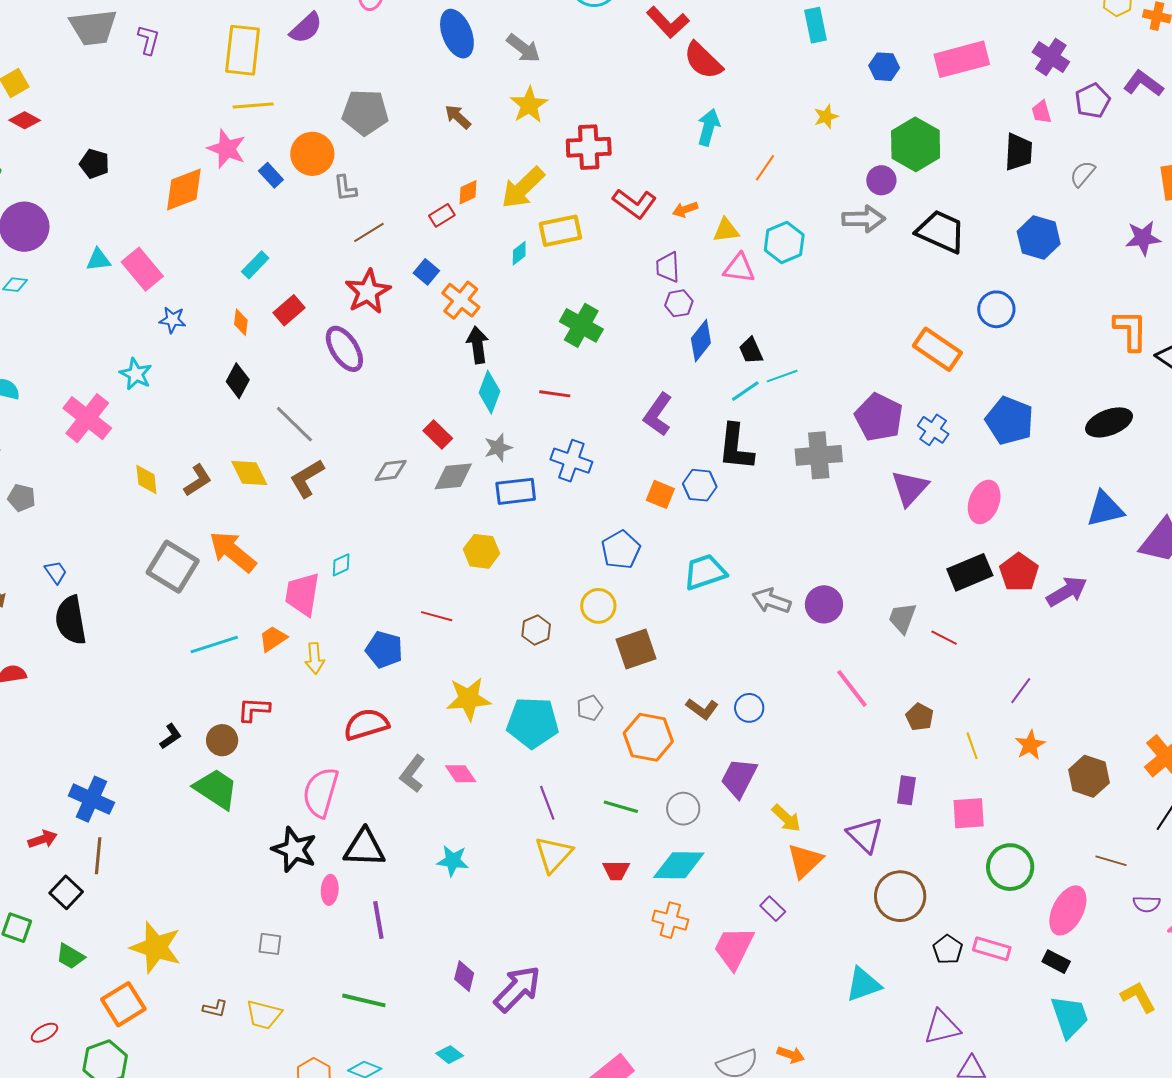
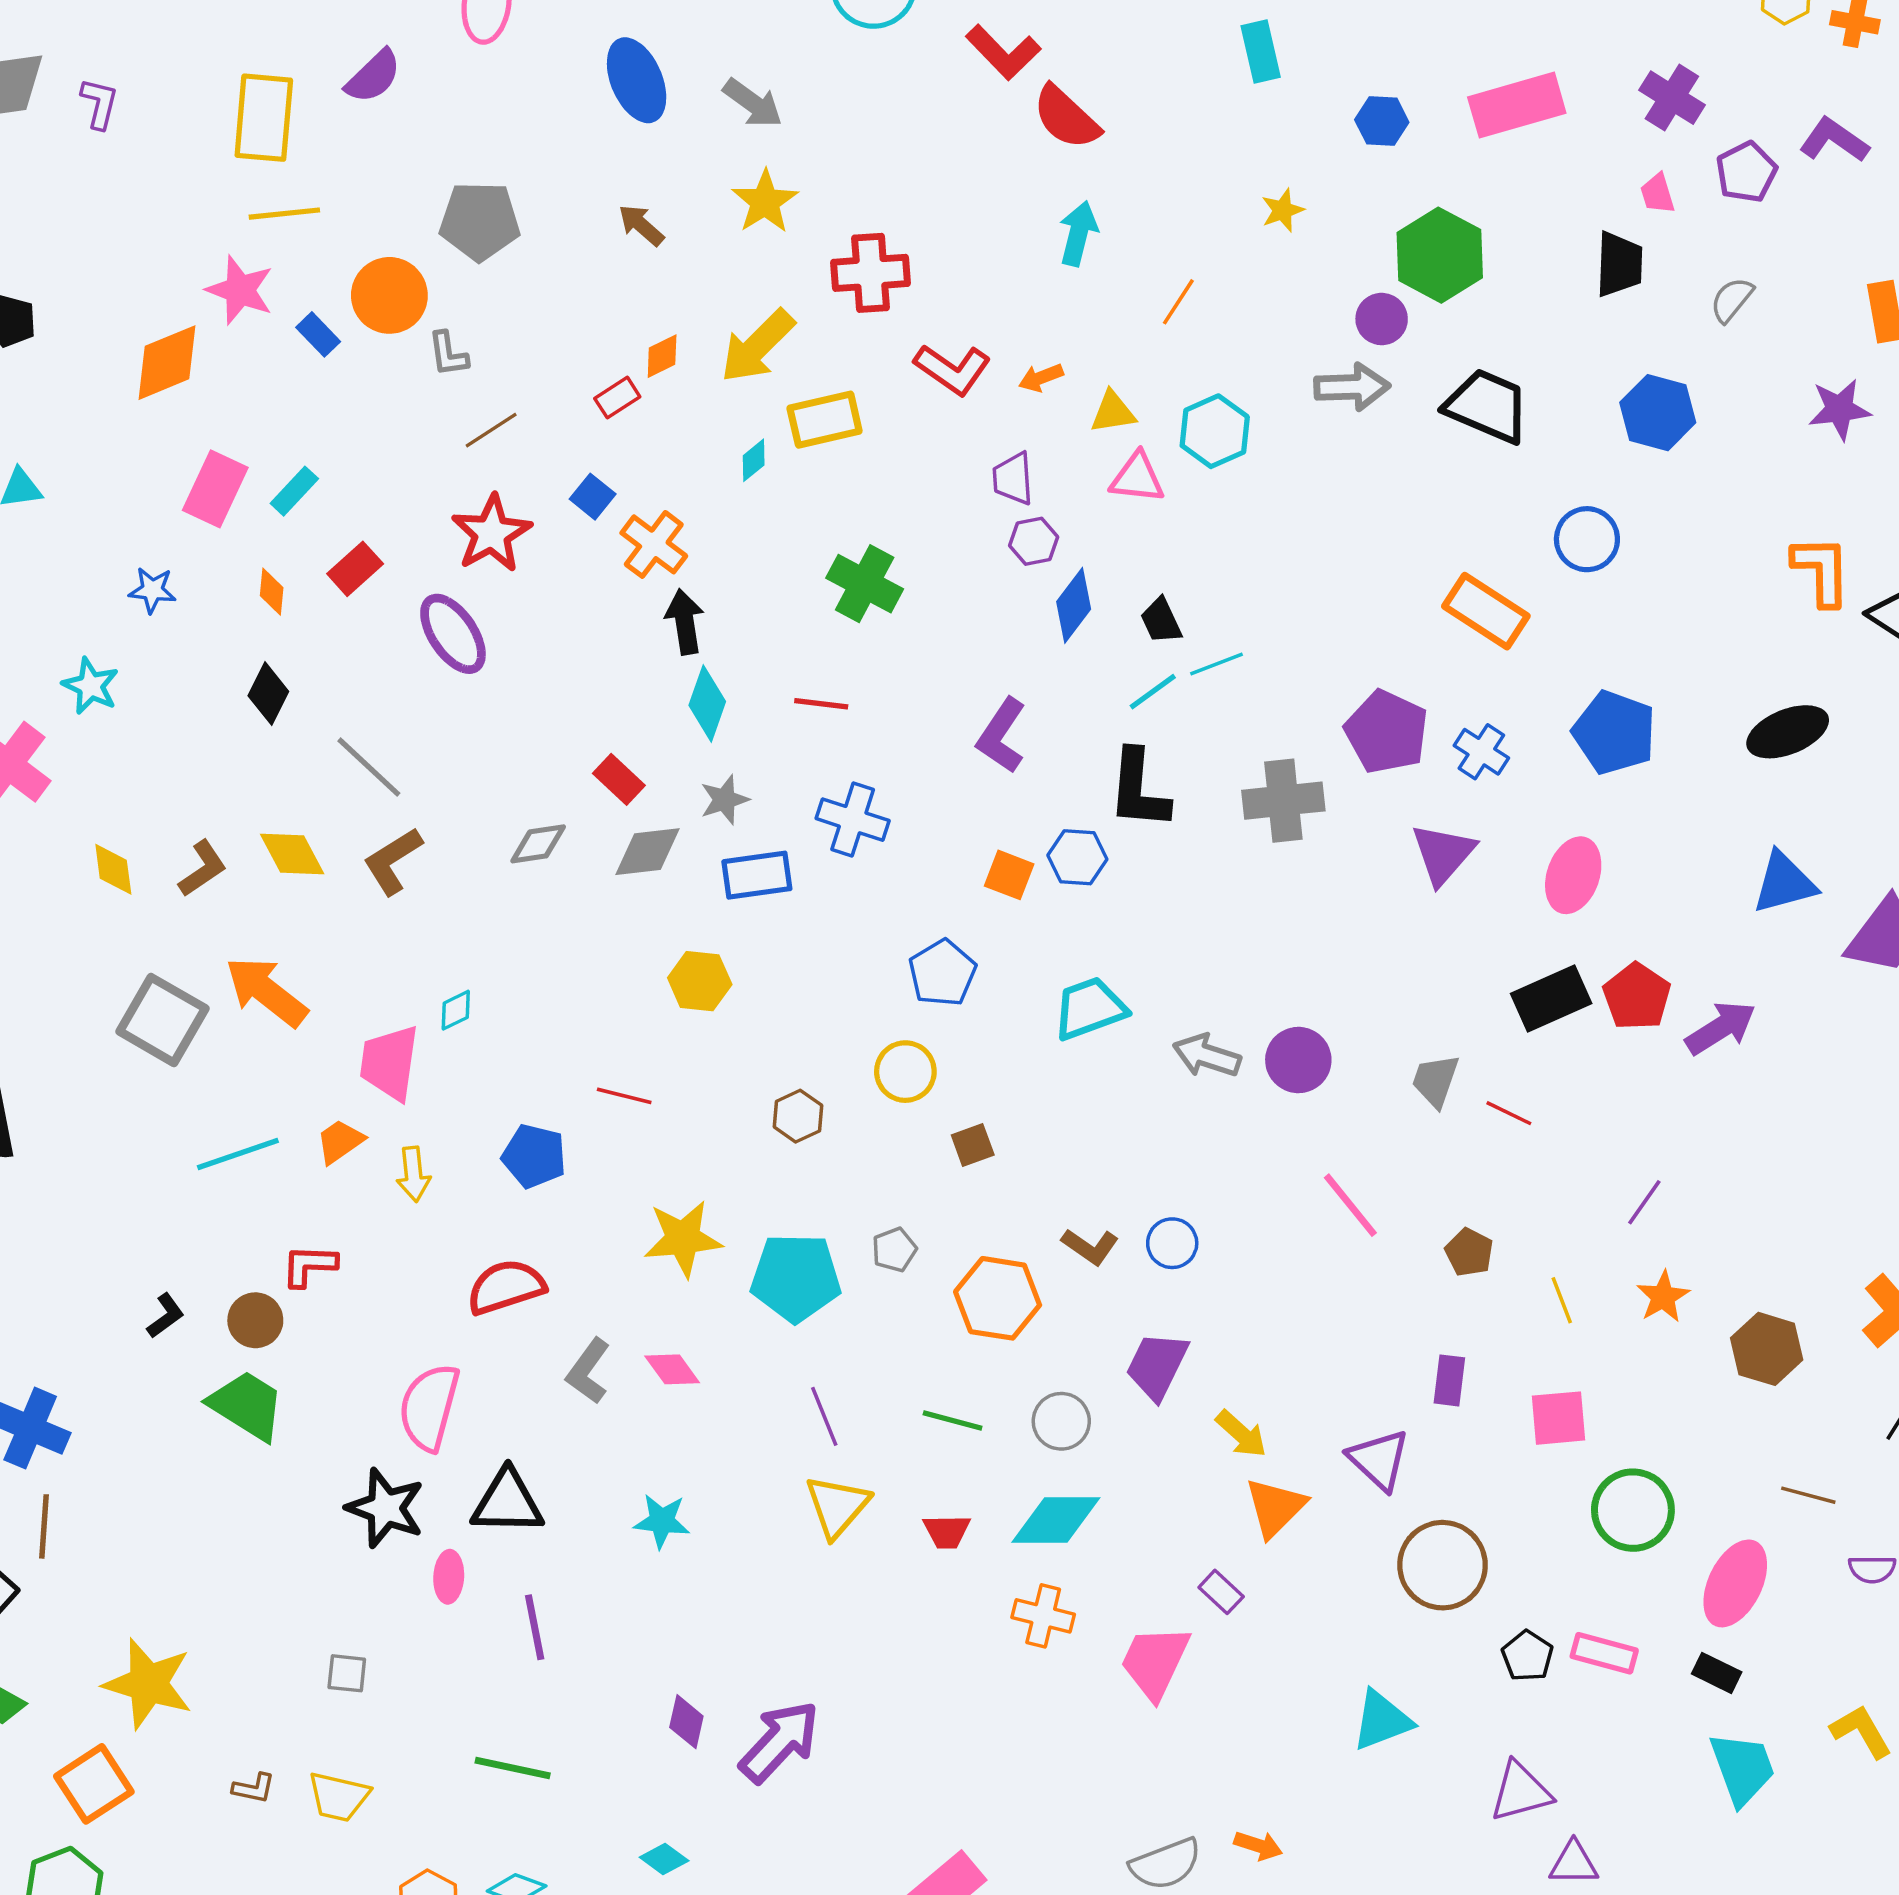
pink rectangle: (142, 269) -> (215, 489), moved, turned 66
brown square: (636, 649) -> (973, 1145), size x0.6

